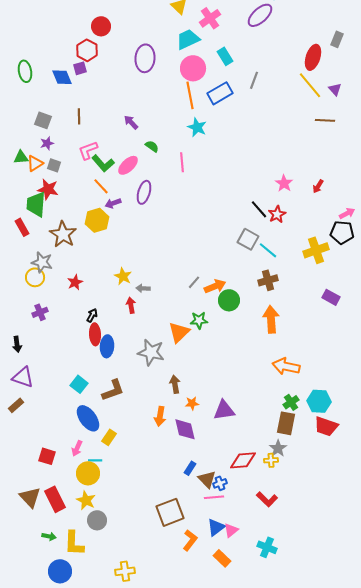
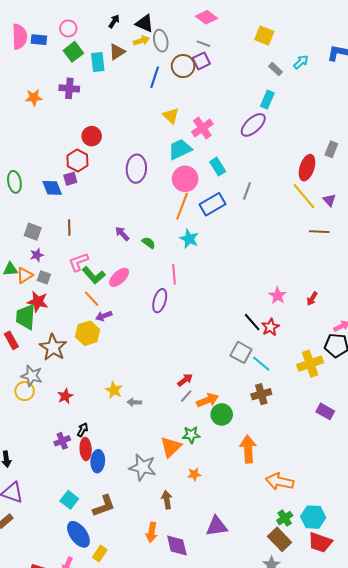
orange line: (190, 95) -> (182, 206), turned 32
green semicircle: (152, 146) -> (149, 243), moved
purple ellipse: (144, 192) -> (160, 301), moved
red arrow: (131, 305) -> (185, 380), moved, turned 63
purple cross: (40, 312) -> (62, 441), moved
orange arrow: (271, 319) -> (248, 449), moved
orange star: (192, 403) -> (194, 474), moved
brown rectangle: (286, 423) -> (280, 539), turned -55

